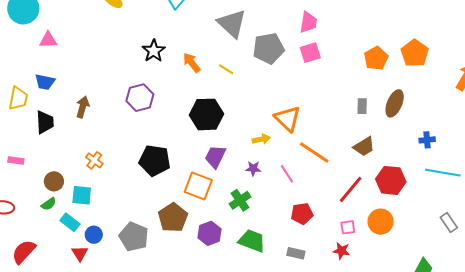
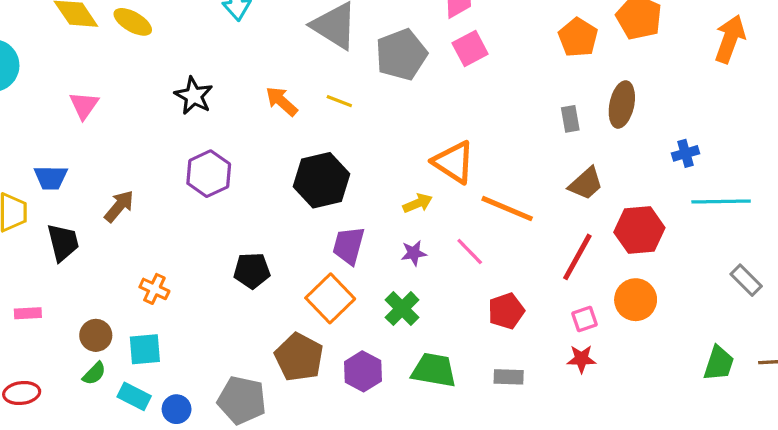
pink triangle: (48, 40) -> (84, 105), moved, turned -42
black star: (154, 51) -> (194, 96), moved
brown arrow: (83, 107) -> (119, 206), turned 35
black pentagon: (155, 160) -> (252, 271), size x0.7
orange square: (198, 186) -> (330, 298), turned 36

